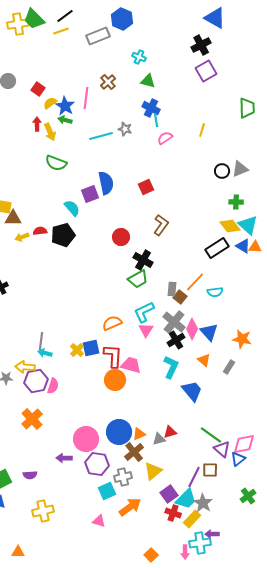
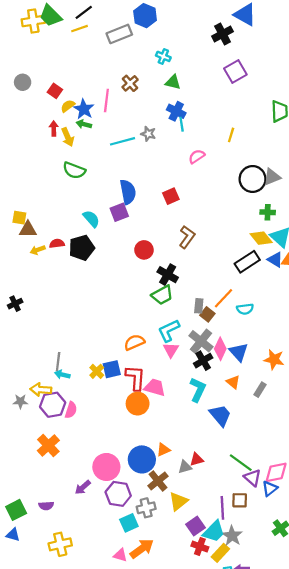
black cross: (201, 45) -> (222, 34), moved
pink semicircle: (165, 138) -> (197, 156), moved
black circle: (222, 171) -> (253, 179), size x1.6
purple square: (90, 194) -> (119, 212), moved
orange triangle: (139, 434) -> (163, 450), moved
purple arrow: (64, 458) -> (83, 487), turned -42
purple line: (194, 477) -> (222, 508), turned -30
orange arrow: (130, 507) -> (142, 549), moved

